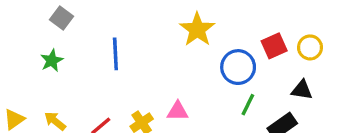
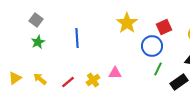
gray square: (62, 18) -> (36, 20), moved
red square: (274, 46) -> (164, 27), moved

